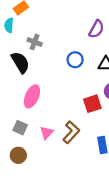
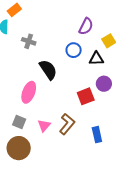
blue circle: (75, 60) -> (74, 50), moved
black semicircle: (20, 62) -> (48, 70), moved
brown circle: (18, 155) -> (19, 148), size x1.5

